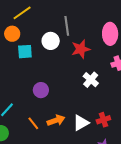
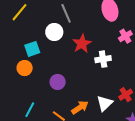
orange circle: (12, 34) -> (25, 68), moved
red star: (81, 49) -> (82, 44), moved
white cross: (91, 80) -> (103, 59), turned -35

